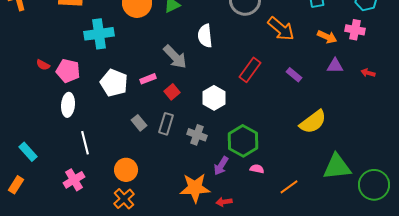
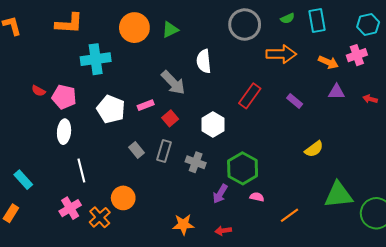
orange arrow: (281, 29) -> (281, 54), turned -40
pink cross: (355, 30) -> (357, 55), turned -30
yellow semicircle: (313, 122) -> (314, 149), size x0.7
orange star: (195, 188) -> (183, 224), moved, size x0.7
orange cross: (124, 199) -> (100, 217), moved

